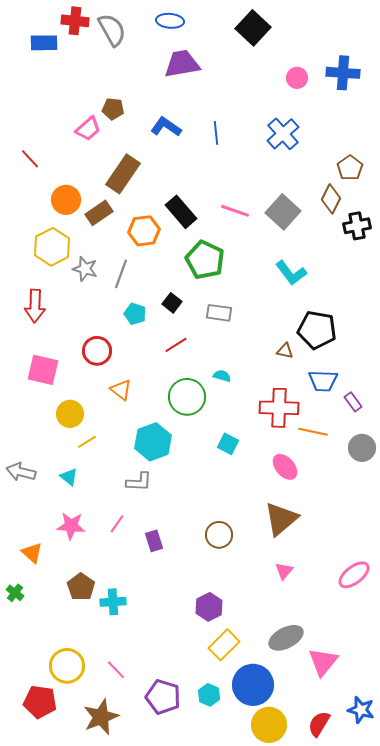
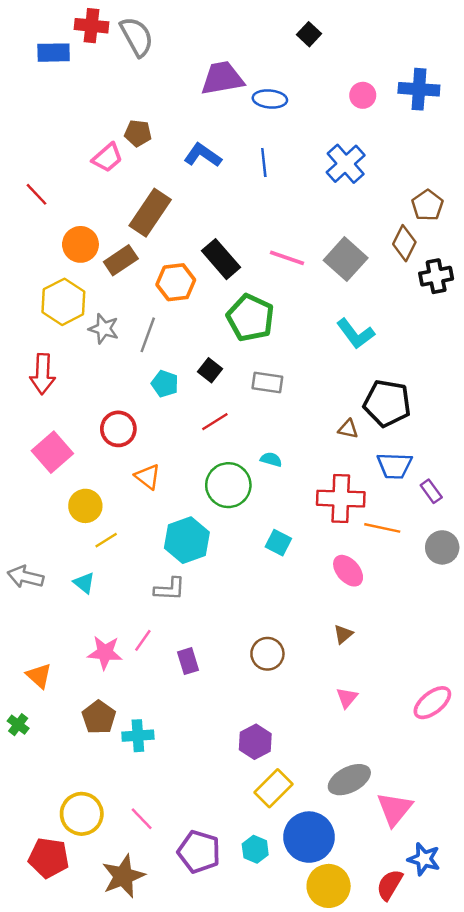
blue ellipse: (170, 21) -> (270, 99), moved
black square: (253, 28) -> (309, 34), size x0.6
pink square: (43, 370) -> (52, 452), turned 36
brown triangle: (281, 519) -> (343, 634), size x0.5
pink star: (71, 526) -> (105, 653), moved
blue star: (361, 710) -> (424, 859), moved

